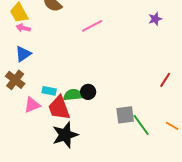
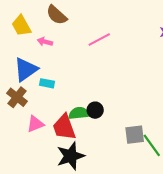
pink arrow: (23, 28) -> (45, 42), moved
blue triangle: (23, 54) -> (26, 69), size x1.4
cyan rectangle: (49, 91) -> (47, 83), moved

